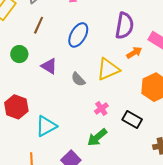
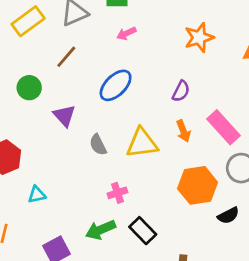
purple semicircle: (124, 26) -> (181, 91), size x0.6
orange arrow: (134, 53) -> (183, 131), turned 84
black rectangle: (132, 120) -> (143, 231), moved
cyan triangle: (46, 126) -> (37, 195), size x0.6

